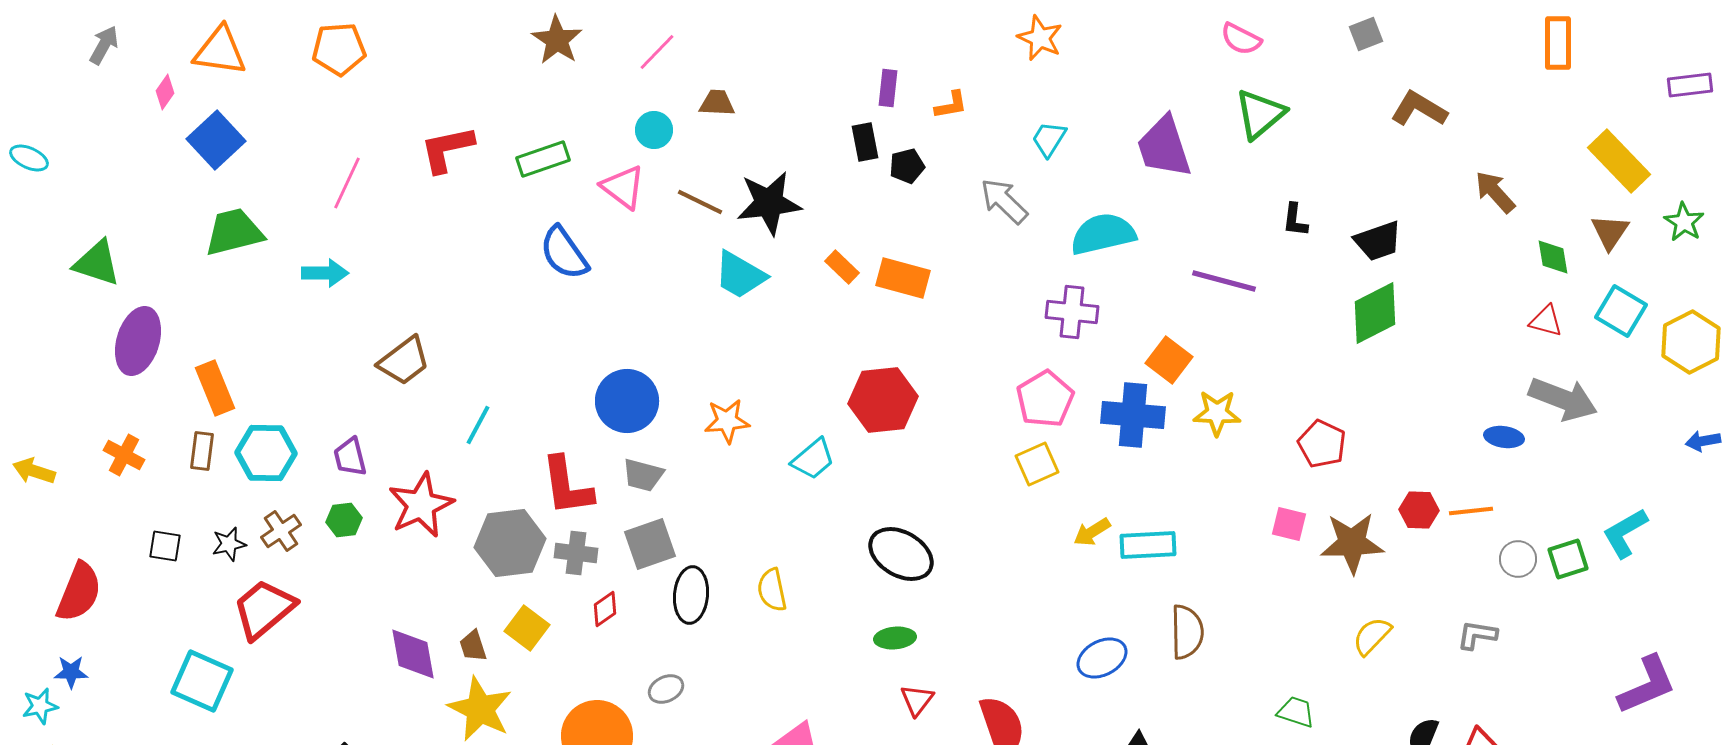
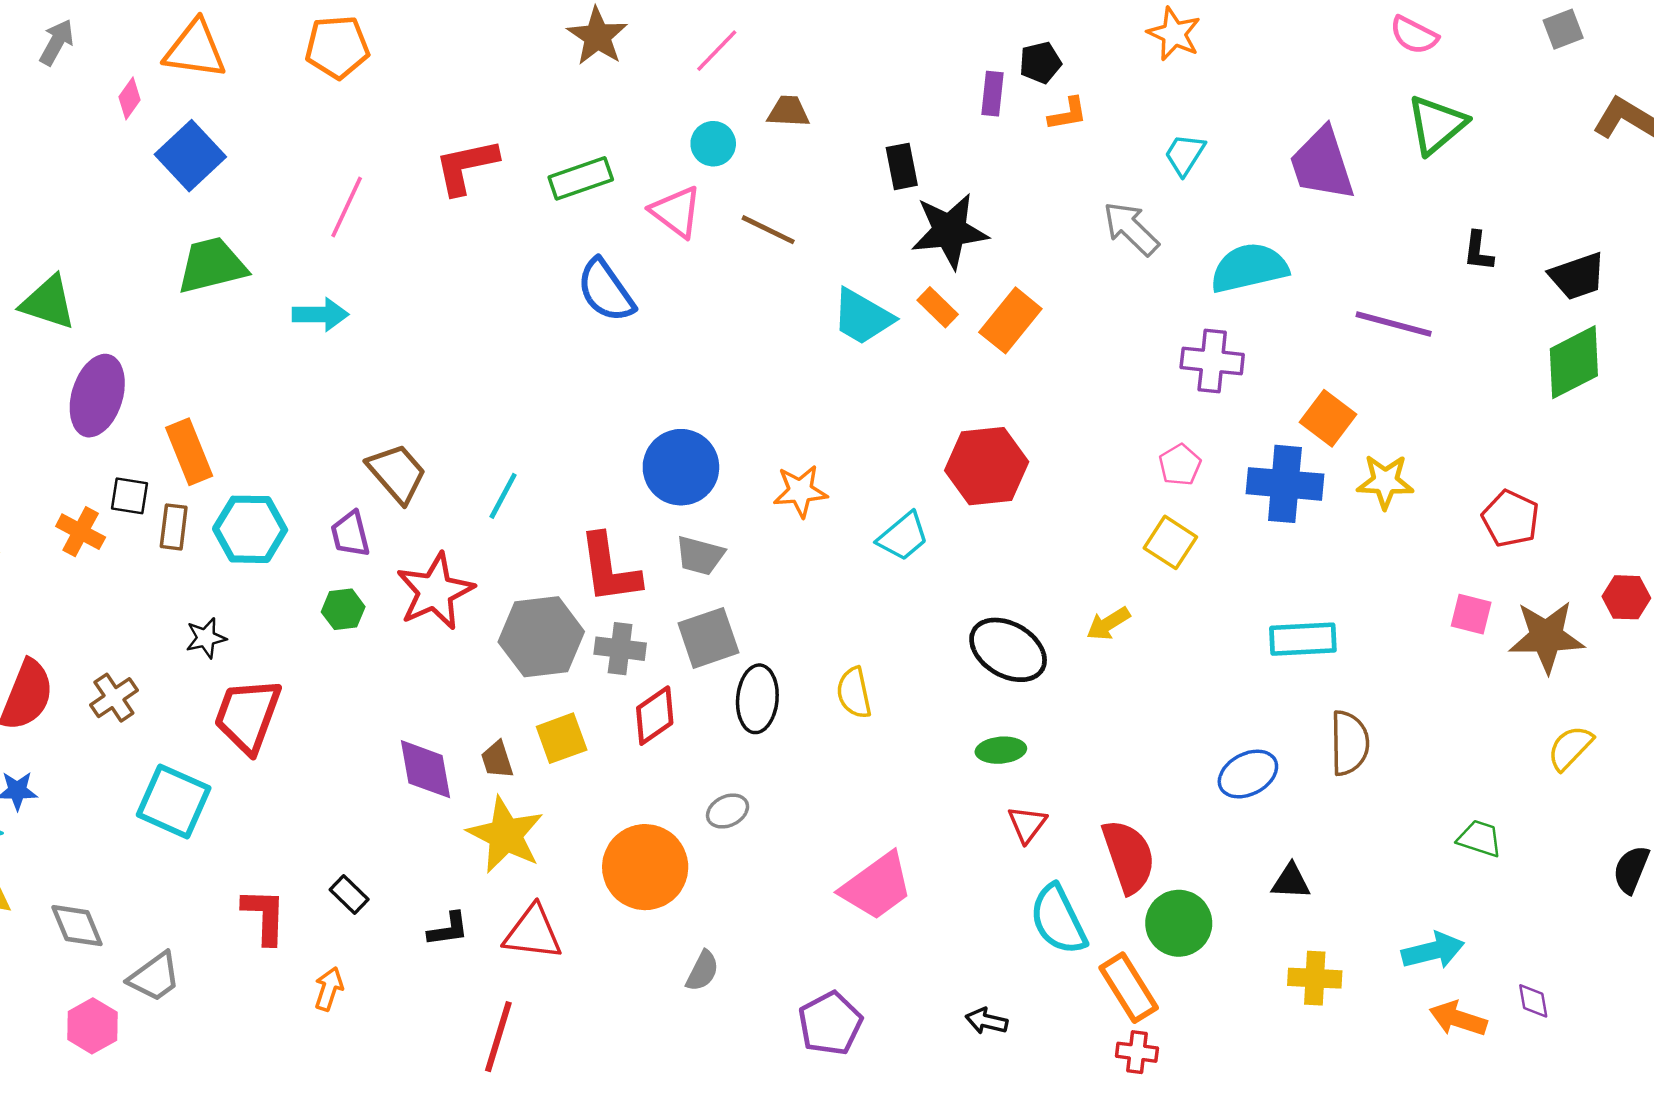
black rectangle: (865, 142) -> (902, 166), moved
black pentagon: (907, 166) -> (1040, 63), moved
black star: (769, 203) -> (950, 231), moved
cyan trapezoid: (740, 275) -> (862, 317), moved
orange rectangle: (903, 278) -> (1010, 320), turned -66
brown trapezoid: (404, 361) -> (397, 473), moved, turned -94
pink pentagon: (1045, 399) -> (1180, 465), size x0.6
yellow square: (1037, 464) -> (1170, 542), turned -33
brown cross: (281, 531) -> (114, 698), moved
yellow arrow: (1092, 532) -> (1108, 624), moved
black square: (165, 546) -> (129, 496), moved
red trapezoid: (264, 609) -> (248, 716), turned -30
red diamond: (605, 609) -> (655, 716), size x1.4
yellow square: (527, 628) -> (562, 738), turned 33

